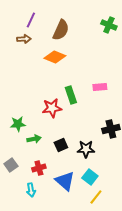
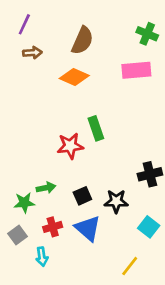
purple line: (31, 20) -> (24, 24), moved
pink rectangle: (100, 87) -> (136, 70), moved, size x1.5
green star: (18, 124) -> (24, 203), moved
gray square: (11, 165) -> (18, 235), moved
cyan square: (90, 177) -> (149, 227), moved
blue triangle: (65, 181) -> (88, 228), moved

